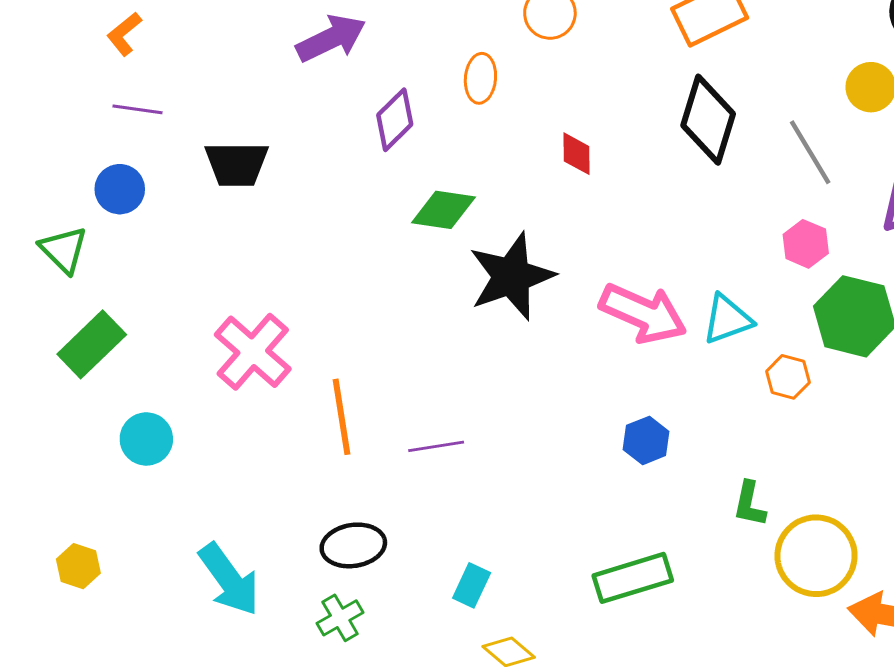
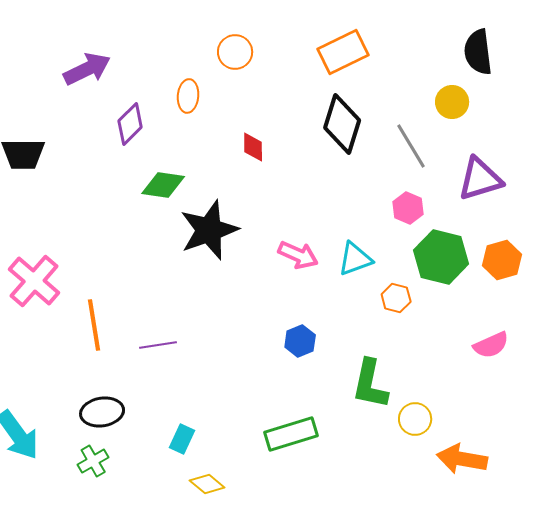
pink arrow: (643, 313) -> (298, 255), size x0.7
green L-shape: (750, 504) -> (370, 384), size x1.6
yellow circle: (816, 556) -> (415, 419), size x0.6

